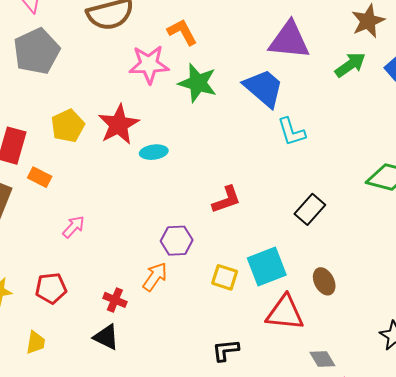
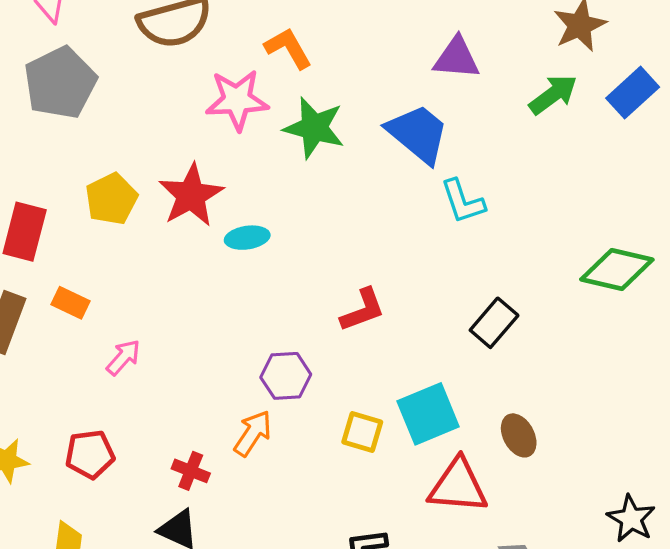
purple triangle: (289, 40) -> (457, 58), size x0.7
orange rectangle: (40, 177) -> (71, 303), moved

